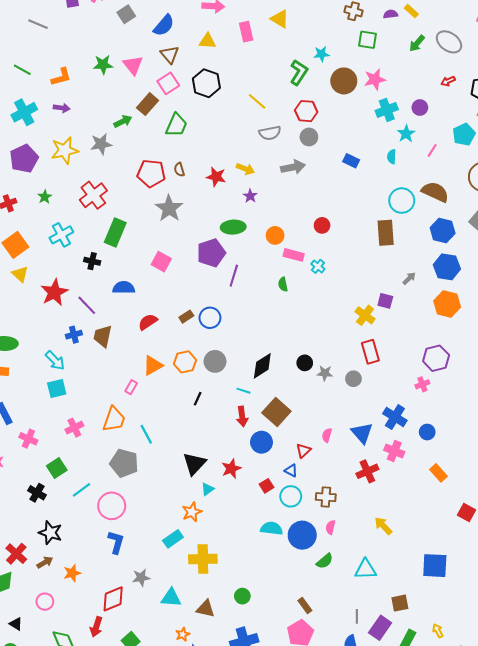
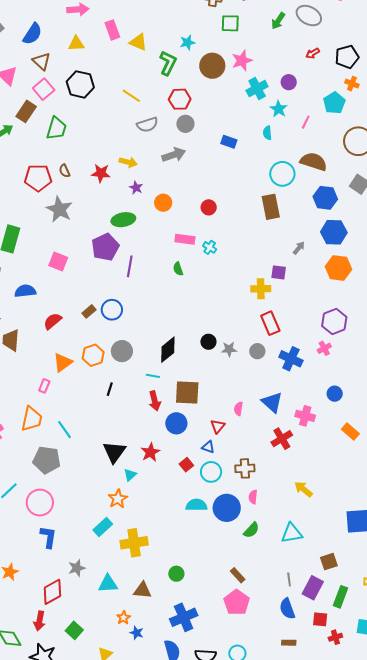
yellow triangle: (280, 19) -> (138, 42), moved
orange circle: (275, 235) -> (163, 203), moved
yellow cross: (365, 315) -> (261, 289), turned -30
brown square: (276, 412) -> (187, 392), turned -32
blue cross: (395, 417) -> (291, 359), moved

